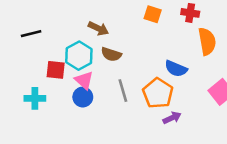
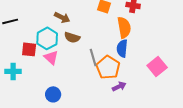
orange semicircle: (207, 41) -> (124, 27), moved
blue semicircle: (176, 69) -> (122, 48), turned 72
gray line: (123, 91) -> (93, 57), moved
blue circle: (83, 97) -> (53, 94), moved

